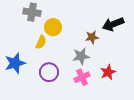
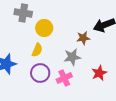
yellow semicircle: (41, 42) -> (37, 50), moved
pink cross: (82, 77) -> (64, 78), moved

